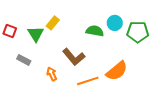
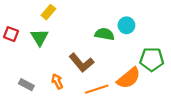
yellow rectangle: (53, 23) -> (48, 12), moved
green pentagon: (138, 32) -> (152, 59), moved
gray rectangle: (24, 60) -> (26, 85), moved

